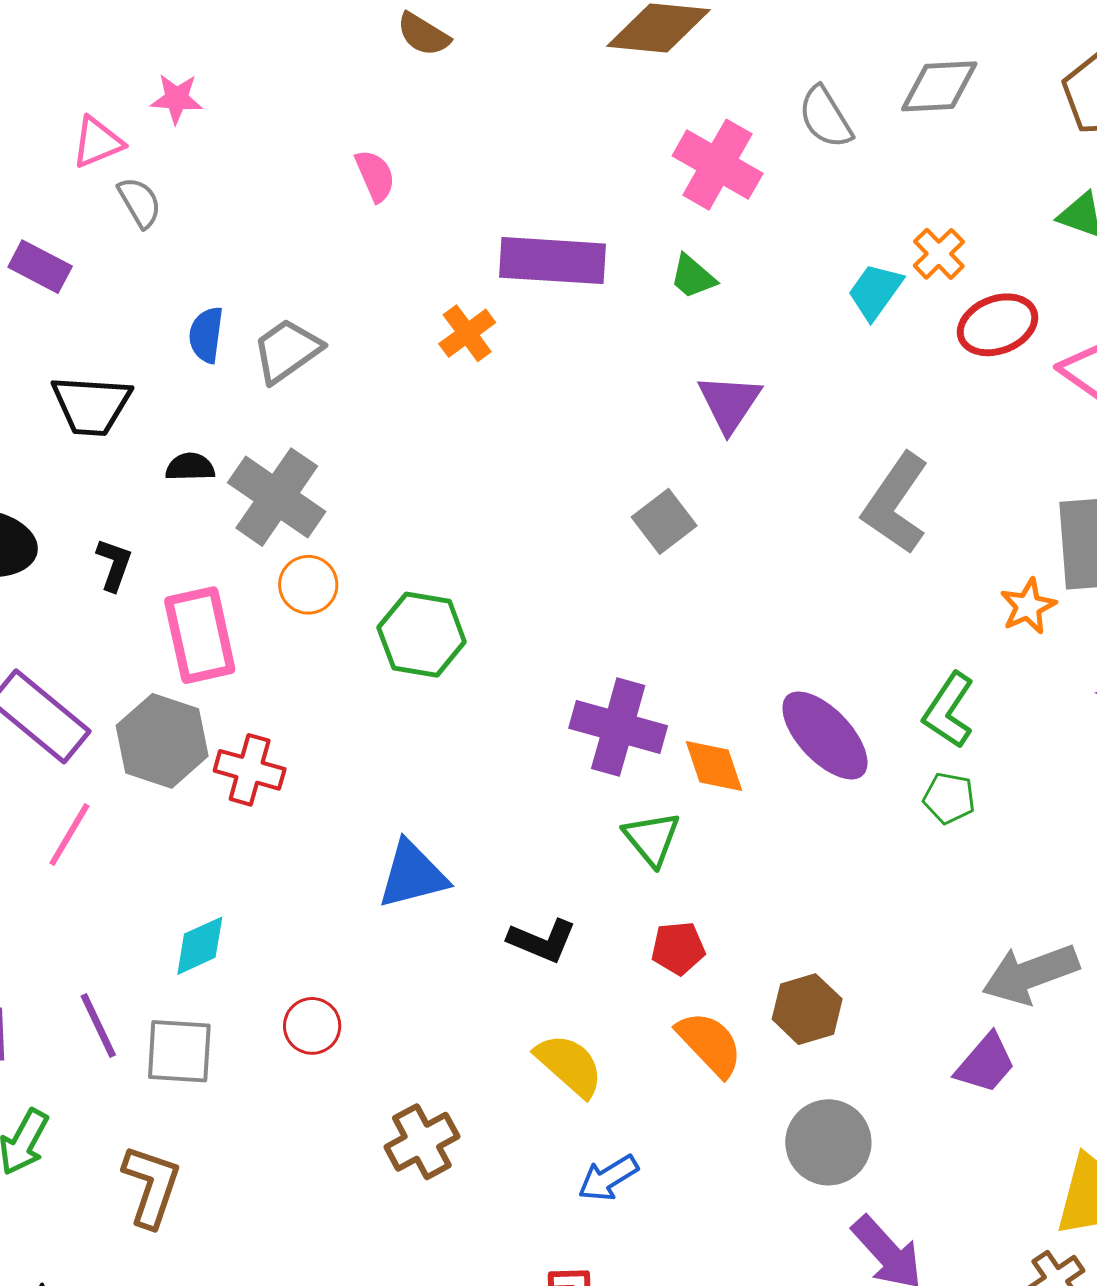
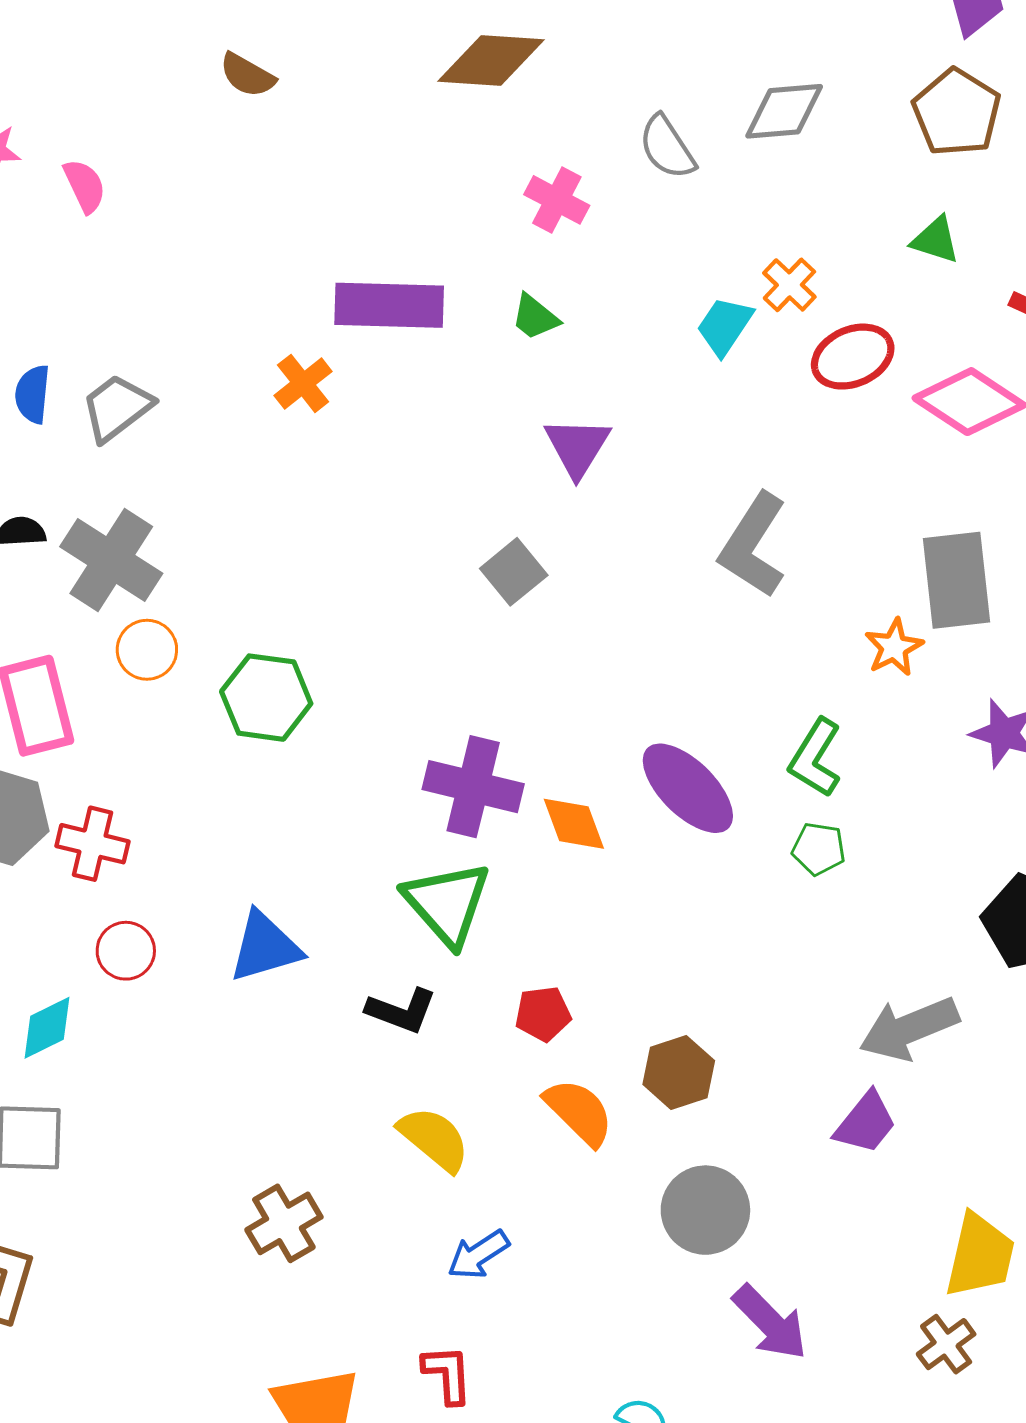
pink cross: (718, 165) -> (557, 200), size x0.7
pink semicircle: (375, 176) -> (85, 186), moved
green triangle: (652, 839) -> (447, 903), moved, size x1.5
red circle: (312, 1026) -> (126, 951), moved

